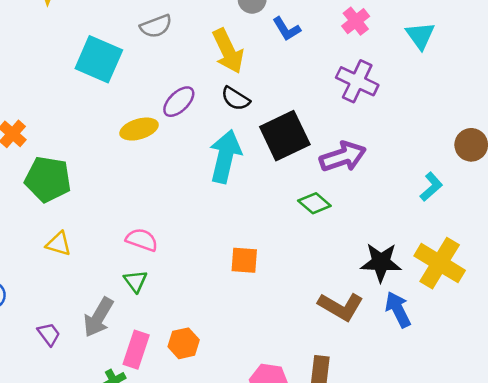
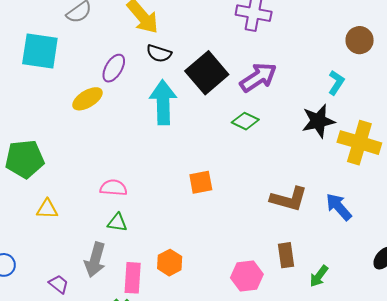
black star: (381, 262) -> (318, 121), moved
green triangle: (135, 281) -> (117, 223), turned -30
blue arrow: (398, 310) -> (339, 207), moved

